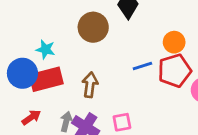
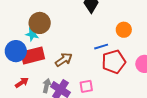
brown circle: (93, 27) -> (40, 23), moved
red pentagon: (175, 71) -> (114, 62), moved
brown arrow: (90, 85) -> (64, 60), turned 48

